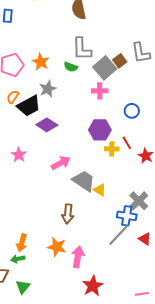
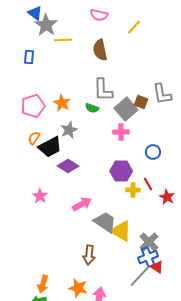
brown square: (120, 61) -> (141, 102), turned -32
yellow triangle: (100, 190) -> (121, 231), size x1.6
gray cross: (139, 201) -> (149, 242), moved
blue cross: (127, 216) -> (148, 257), turned -30
red triangle: (145, 239) -> (157, 267), moved

